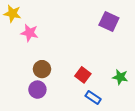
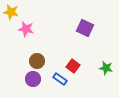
purple square: (109, 21) -> (85, 28), moved
blue rectangle: (93, 97) -> (60, 79), moved

